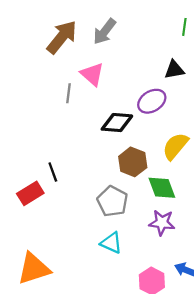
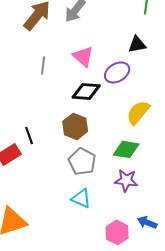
pink triangle: (92, 74) -> (83, 56), moved
brown hexagon: (133, 162) -> (75, 126), moved
green diamond: (162, 188) -> (126, 149), turned -60

